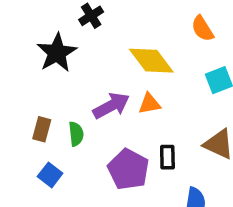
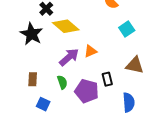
yellow diamond: (151, 61) -> (66, 26), moved
green semicircle: (76, 134) -> (62, 82), moved

